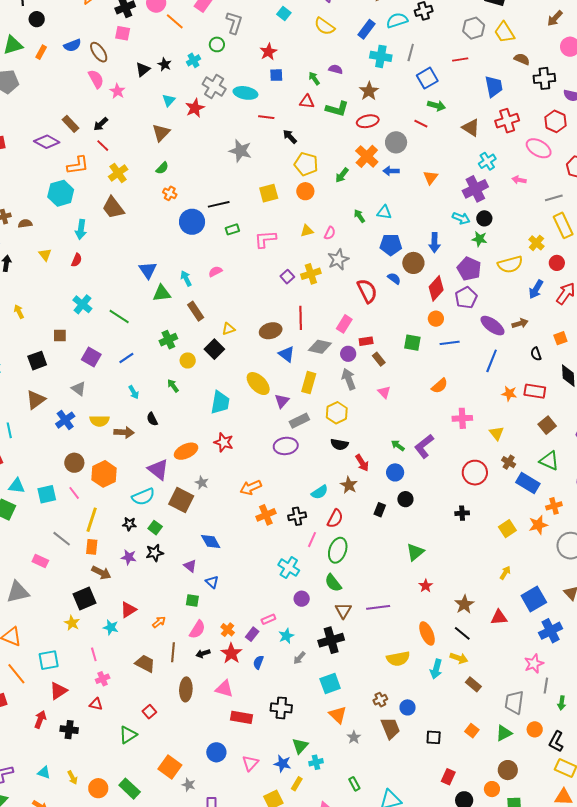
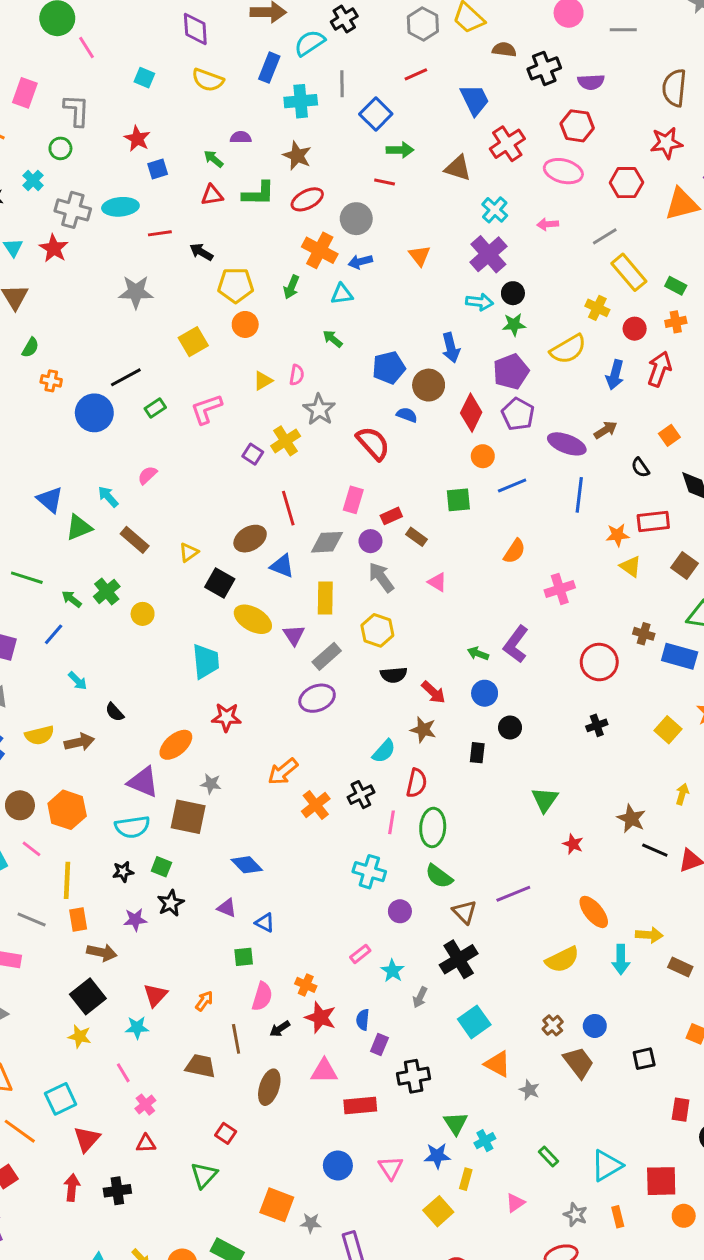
cyan triangle: (384, 212) -> (342, 294), moved
purple pentagon: (469, 269) -> (511, 372), turned -30
black square: (214, 349) -> (220, 583), moved
green arrow: (173, 386) -> (72, 599), moved
yellow triangle: (497, 433) -> (631, 566), moved
cyan semicircle: (143, 497) -> (132, 827), turned 30
brown star: (464, 604) -> (631, 819), moved
black line: (462, 633) -> (655, 850), moved
purple rectangle: (252, 634) -> (379, 1045), moved
brown ellipse: (186, 689) -> (269, 1087), turned 30

